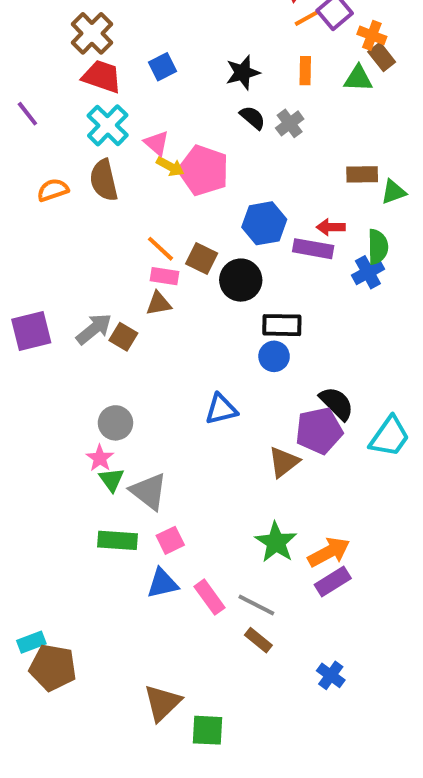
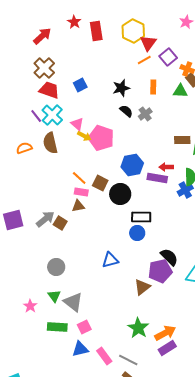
orange line: (307, 18) -> (144, 60), moved
purple line: (27, 114) -> (36, 116), moved
pink star: (100, 458) -> (30, 306), moved

